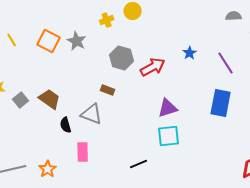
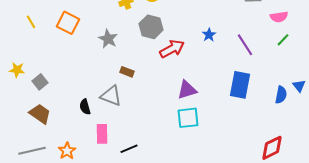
gray star: (77, 41) -> (108, 39), moved
gray hexagon: (122, 58) -> (151, 27), moved
brown trapezoid: (50, 99) -> (40, 114), moved
black line: (139, 164) -> (129, 149), moved

